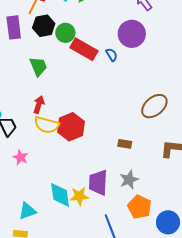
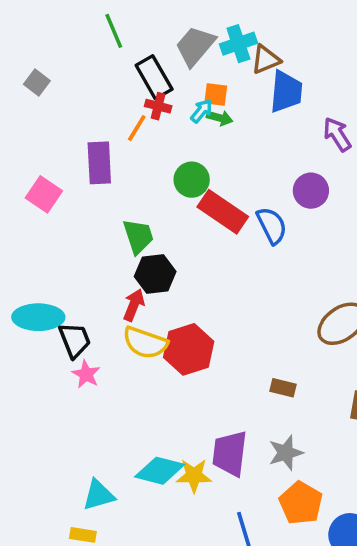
black hexagon: (44, 26) -> (155, 274), moved
purple circle: (132, 34) -> (311, 191), size x0.7
blue semicircle: (112, 55) -> (272, 225), size x1.5
pink star: (21, 157) -> (86, 374), moved
cyan diamond: (60, 195) -> (160, 471), turned -72

